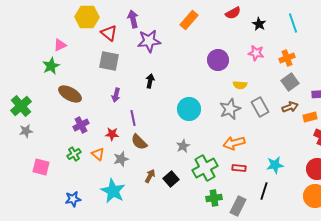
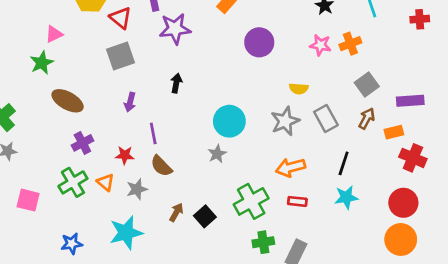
orange cross: (287, 58) -> (350, 44), moved
purple circle: (218, 60) -> (259, 42), moved
gray square: (109, 61) -> (121, 56), turned -30
brown arrow: (290, 107) -> (367, 118), turned -42
gray star: (183, 146) -> (217, 154), moved
green cross: (74, 154) -> (73, 182), size x1.5
cyan star: (113, 191) -> (126, 233), turned 30
black line: (264, 191) -> (344, 163), moved

